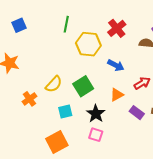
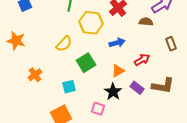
blue arrow: (116, 65) -> (117, 43), turned -42
yellow semicircle: (54, 84) -> (64, 44), moved
black star: (96, 114) -> (113, 92), moved

